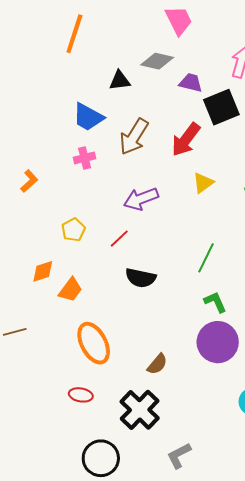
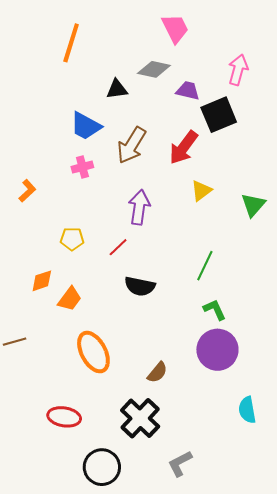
purple arrow: (141, 199) -> (139, 207), turned 120
yellow pentagon: (73, 230) -> (72, 239), turned 30
red ellipse: (81, 395) -> (64, 417), moved, size x1.4

